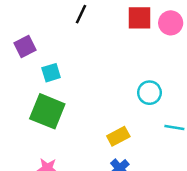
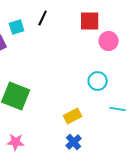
pink circle: (171, 23) -> (109, 41), moved
cyan square: (51, 73) -> (17, 27), moved

